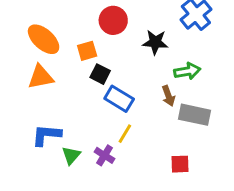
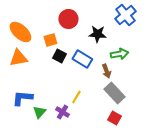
blue rectangle: (119, 99) -> (82, 59), moved
gray rectangle: (195, 115) -> (114, 93), moved, turned 35
red square: (180, 164) -> (114, 118), turned 32

